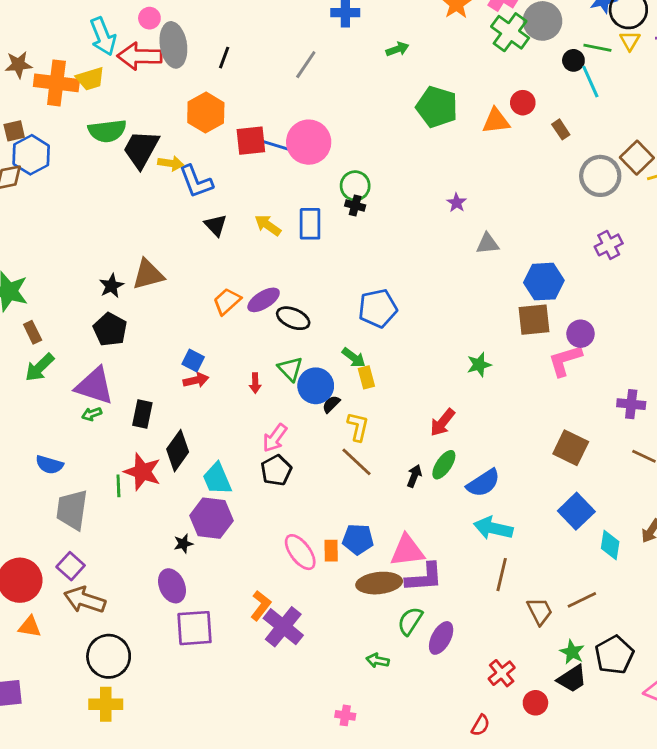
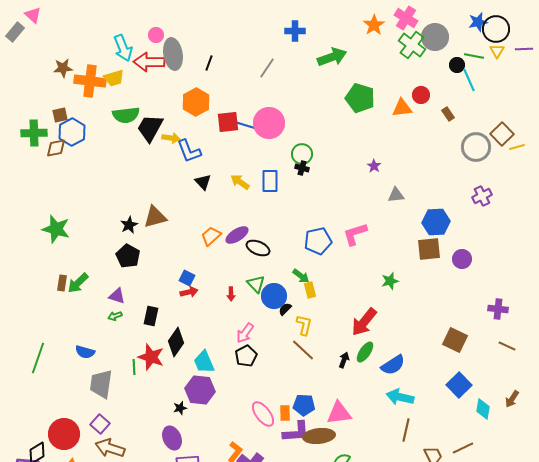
green arrow: (397, 49) -> (332, 57), size x1.8
brown rectangle: (33, 332) -> (62, 283), moved, turned 35
pink L-shape: (565, 360) -> (355, 234), moved
purple triangle: (95, 386) -> (117, 296), size x0.6
red arrow: (442, 422) -> (364, 322), size x1.4
purple L-shape: (424, 577) -> (296, 432), moved

